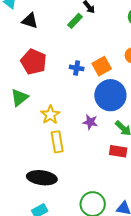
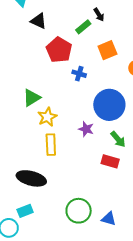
red pentagon: (34, 62) -> (59, 50), moved
orange square: (102, 66) -> (107, 50), moved
green triangle: (19, 98) -> (32, 98), moved

